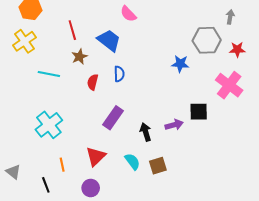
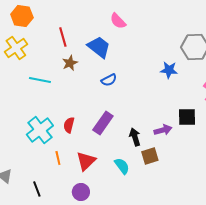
blue semicircle: (119, 74) -> (109, 80), turned 63
red semicircle: (93, 82) -> (69, 125), moved
orange line: (62, 165) -> (58, 158), moved
brown square: (158, 166) -> (150, 156), moved

